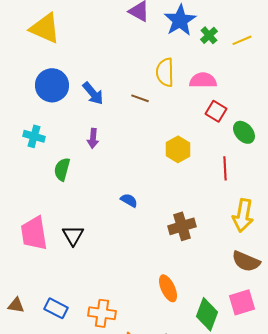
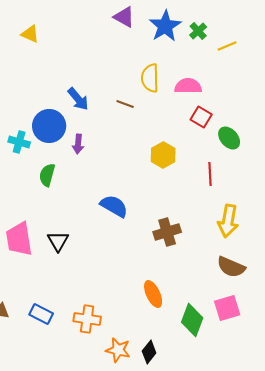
yellow triangle: (45, 28) -> (30, 34), size x0.6
green cross: (209, 35) -> (198, 31), moved
blue circle: (52, 85) -> (49, 126), moved
blue semicircle: (129, 200) -> (114, 206), size x1.6

